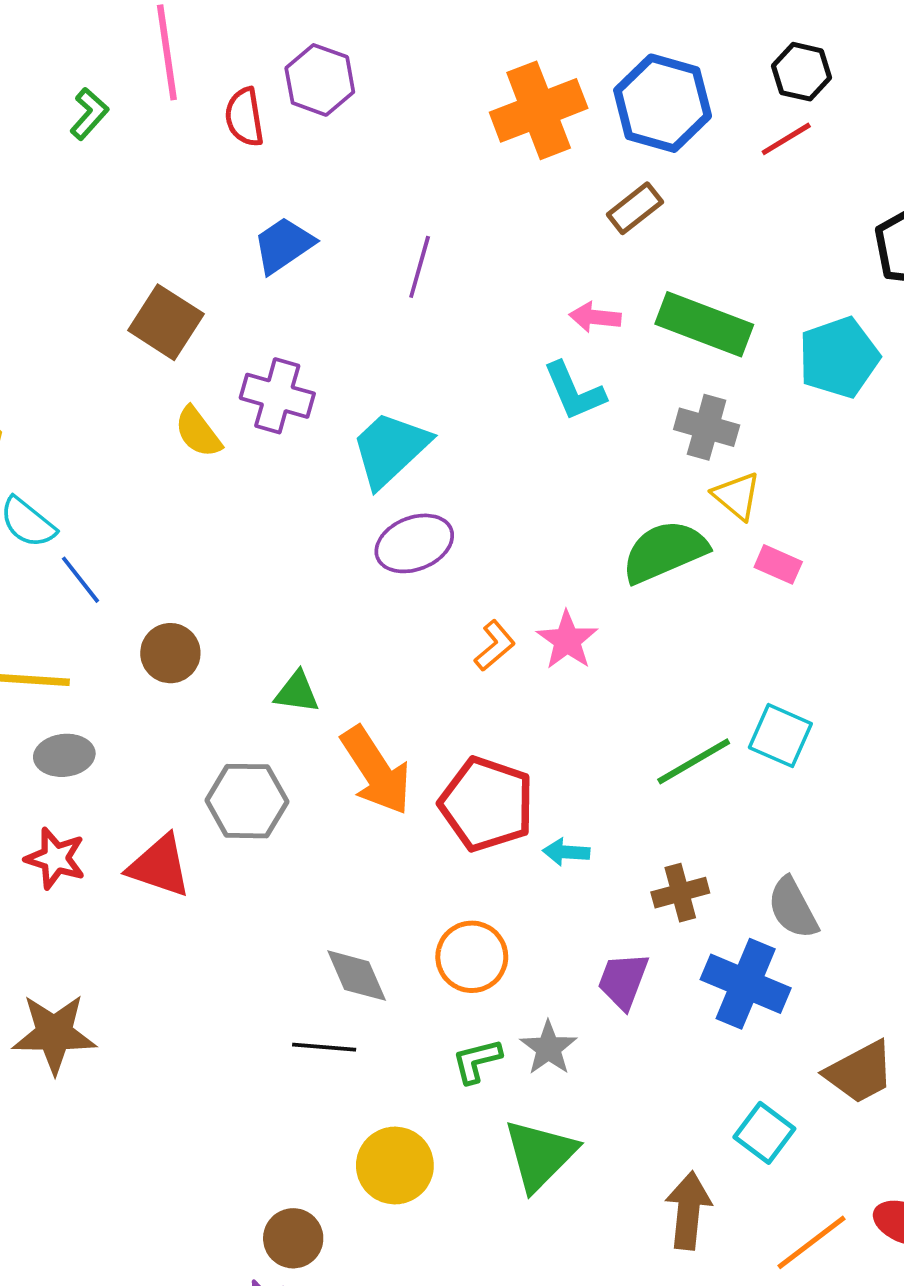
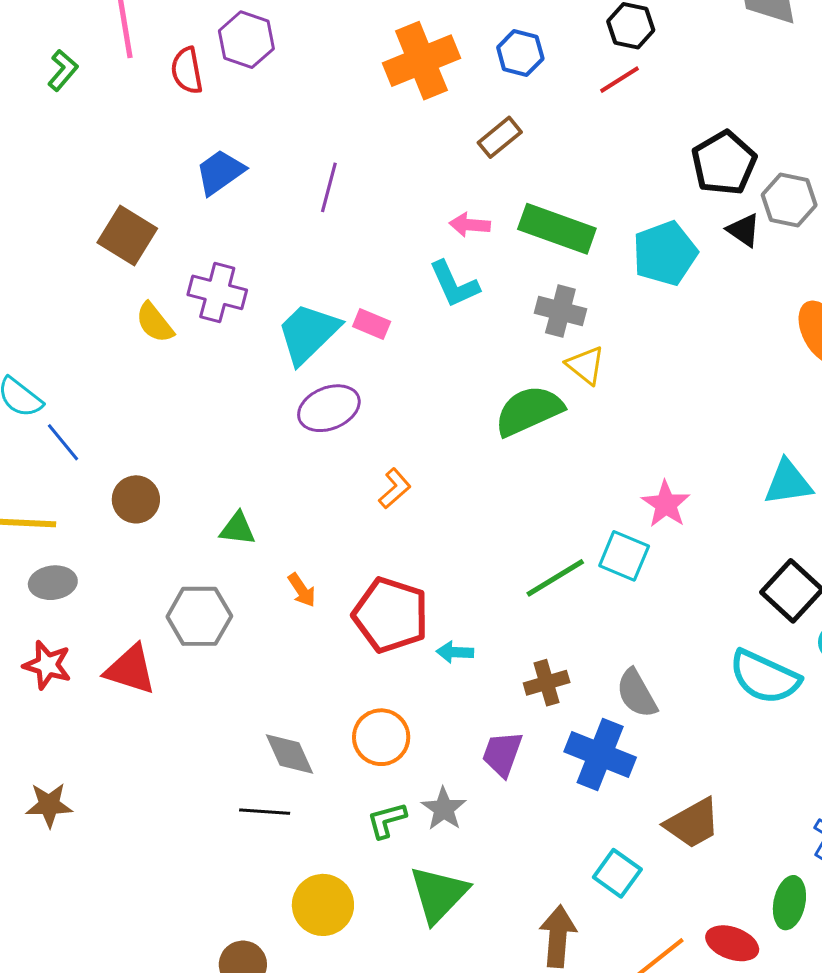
blue hexagon: (663, 103) -> (520, 53), size x0.6
pink rectangle: (778, 564) -> (372, 324), moved
pink star: (567, 640) -> (666, 504), moved
orange arrow: (376, 771) -> (302, 590), size x0.5
brown star: (54, 1034) -> (49, 805), size x0.7

